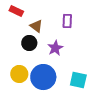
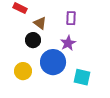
purple star: (55, 48) -> (68, 43), moved
blue circle: (43, 77) -> (53, 62), moved

